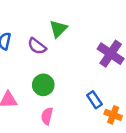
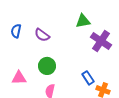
green triangle: (58, 29) -> (83, 21), moved, turned 35

